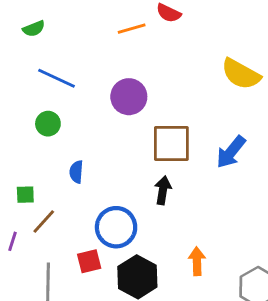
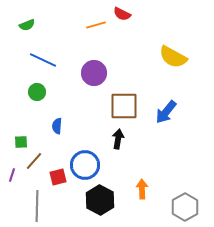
red square: (89, 261) -> (58, 177), moved

